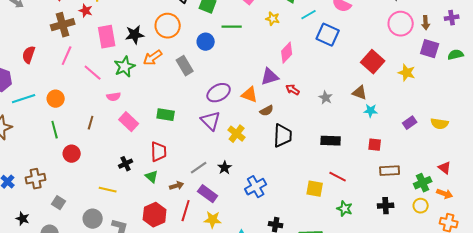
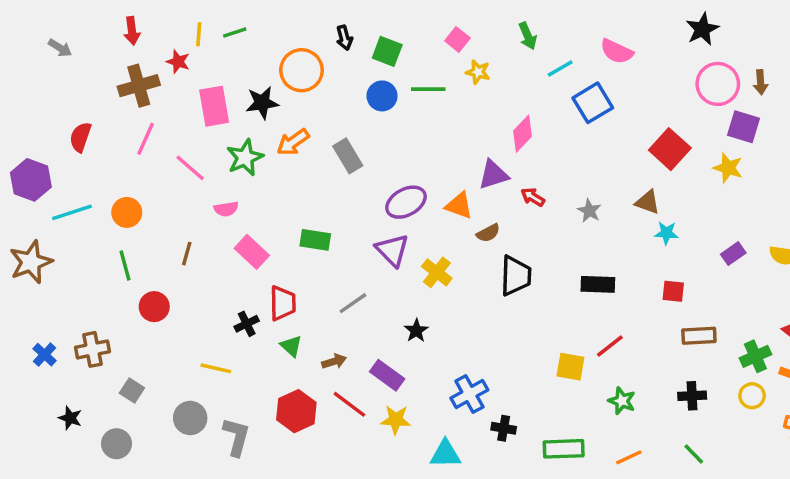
yellow star: (273, 19) -> (478, 72), moved
orange circle: (168, 26) -> (301, 70), moved
blue square: (328, 35) -> (593, 103), turned 35
blue circle: (206, 42) -> (382, 96), moved
purple square: (430, 49) -> (743, 127), moved
red trapezoid: (159, 152) -> (283, 303), moved
gray line: (199, 168) -> (353, 303), moved
red line: (338, 177) -> (610, 346), turned -66
blue cross: (256, 187) -> (469, 394), moved
red line: (186, 211) -> (349, 404), turned -70

